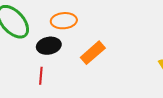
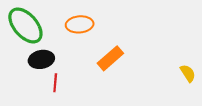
black ellipse: (49, 46) -> (41, 59), moved

